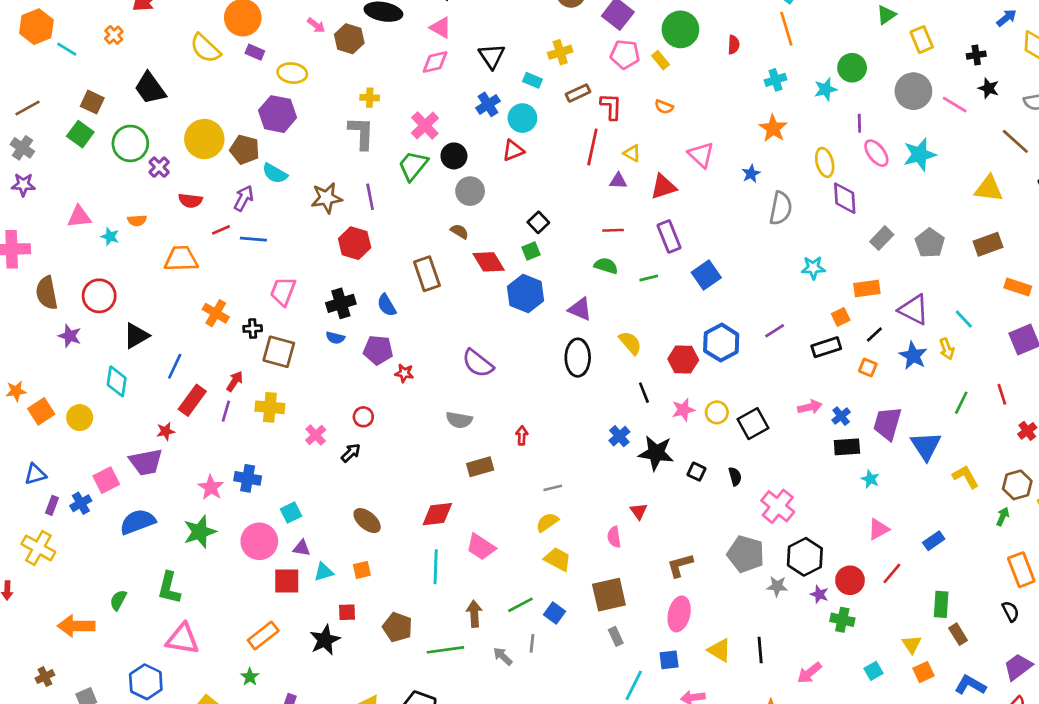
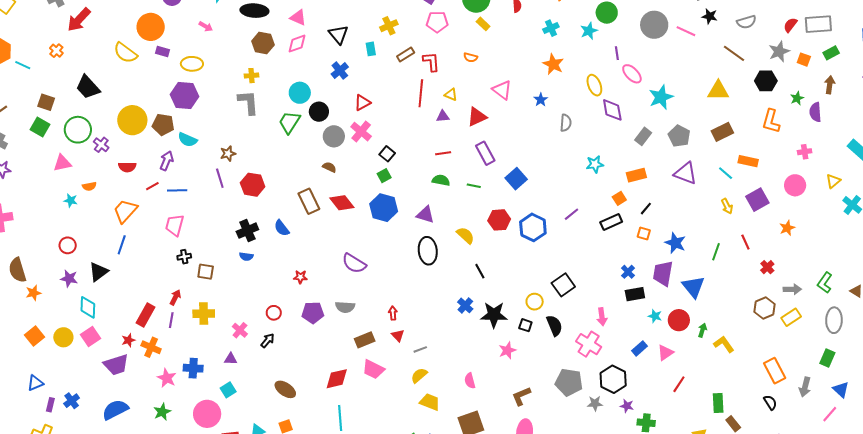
brown hexagon: (349, 39) -> (263, 43), moved
yellow rectangle: (661, 60) -> (483, 24), moved
cyan rectangle: (533, 80) -> (371, 49), turned 64
cyan circle: (522, 118) -> (300, 93), moved
pink cross: (425, 126) -> (361, 132), moved
cyan star: (920, 155) -> (661, 97), moved
purple line: (370, 197) -> (220, 178), moved
brown star: (326, 198) -> (228, 154), size x0.7
gray semicircle: (781, 208) -> (566, 123), size x0.7
pink triangle: (79, 217) -> (62, 163), moved
orange trapezoid: (181, 259) -> (125, 211), turned -40
red diamond: (489, 262) -> (342, 203), moved
green line: (649, 278) -> (474, 186), turned 32
pink trapezoid: (283, 291) -> (175, 225), moved
brown semicircle: (47, 293) -> (17, 270), moved
red circle: (99, 296) -> (68, 245), size x0.7
purple triangle: (914, 310) -> (686, 173), moved
orange cross: (216, 313) -> (151, 347), moved
cyan line: (964, 319) -> (726, 173), moved
purple star: (70, 336) -> (69, 278), moved
yellow arrow: (947, 349) -> (727, 206), moved
purple pentagon: (378, 350) -> (313, 313), moved
brown square: (279, 352) -> (206, 272), size x0.7
blue star: (913, 356) -> (675, 243), moved
red hexagon: (683, 360) -> (499, 220), moved
blue line: (175, 366) -> (122, 245), moved
orange star: (16, 391) -> (33, 293), moved
pink arrow: (810, 407) -> (602, 317), moved, turned 102
pink star: (683, 410) -> (507, 350), moved
yellow circle: (717, 412) -> (535, 302), moved
black semicircle: (735, 476) -> (554, 326), size x1.5
yellow L-shape: (966, 477) -> (724, 344), moved
pink square: (106, 480) -> (90, 336), moved
red triangle: (639, 511) -> (398, 335), moved
green arrow: (1003, 517) -> (702, 330), moved
green star: (200, 532) -> (162, 412), size x0.7
blue rectangle: (934, 541) -> (640, 348), moved
pink trapezoid: (481, 547) -> (373, 369), moved
purple triangle: (302, 548) -> (231, 359), moved
red circle: (850, 580) -> (679, 320), moved

